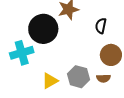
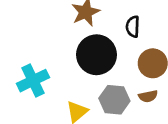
black circle: (43, 29) -> (97, 55), moved

